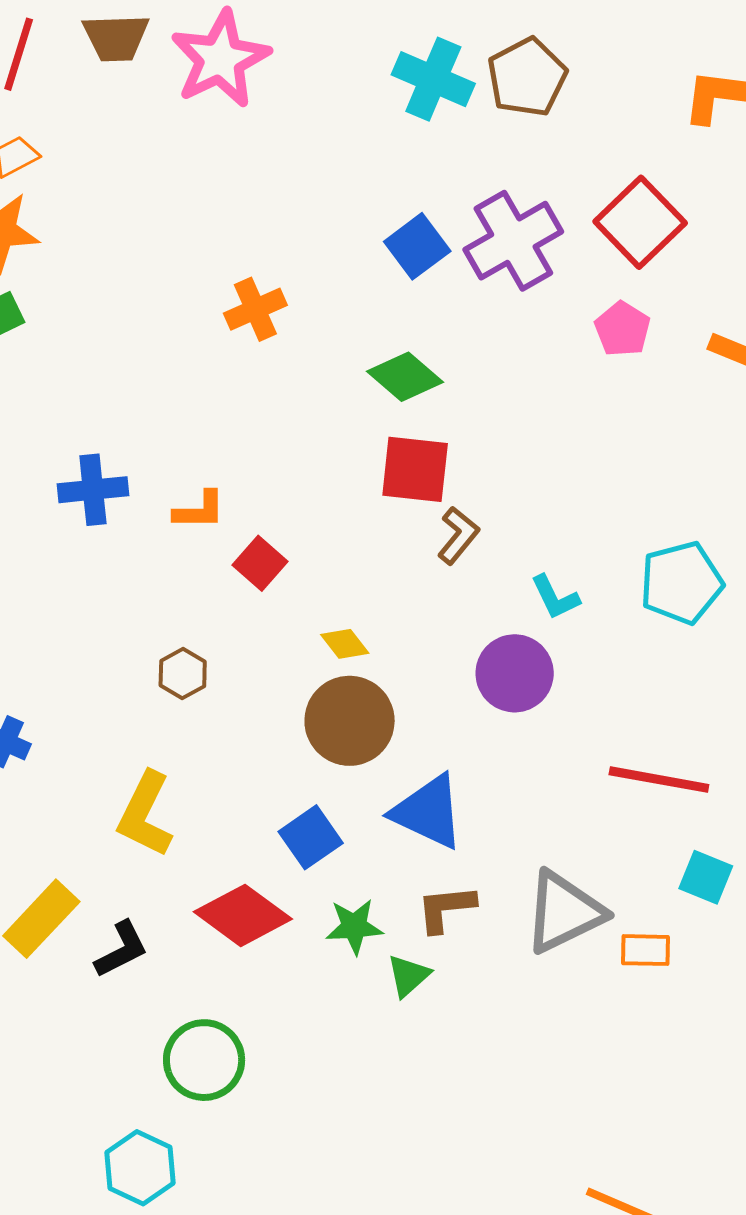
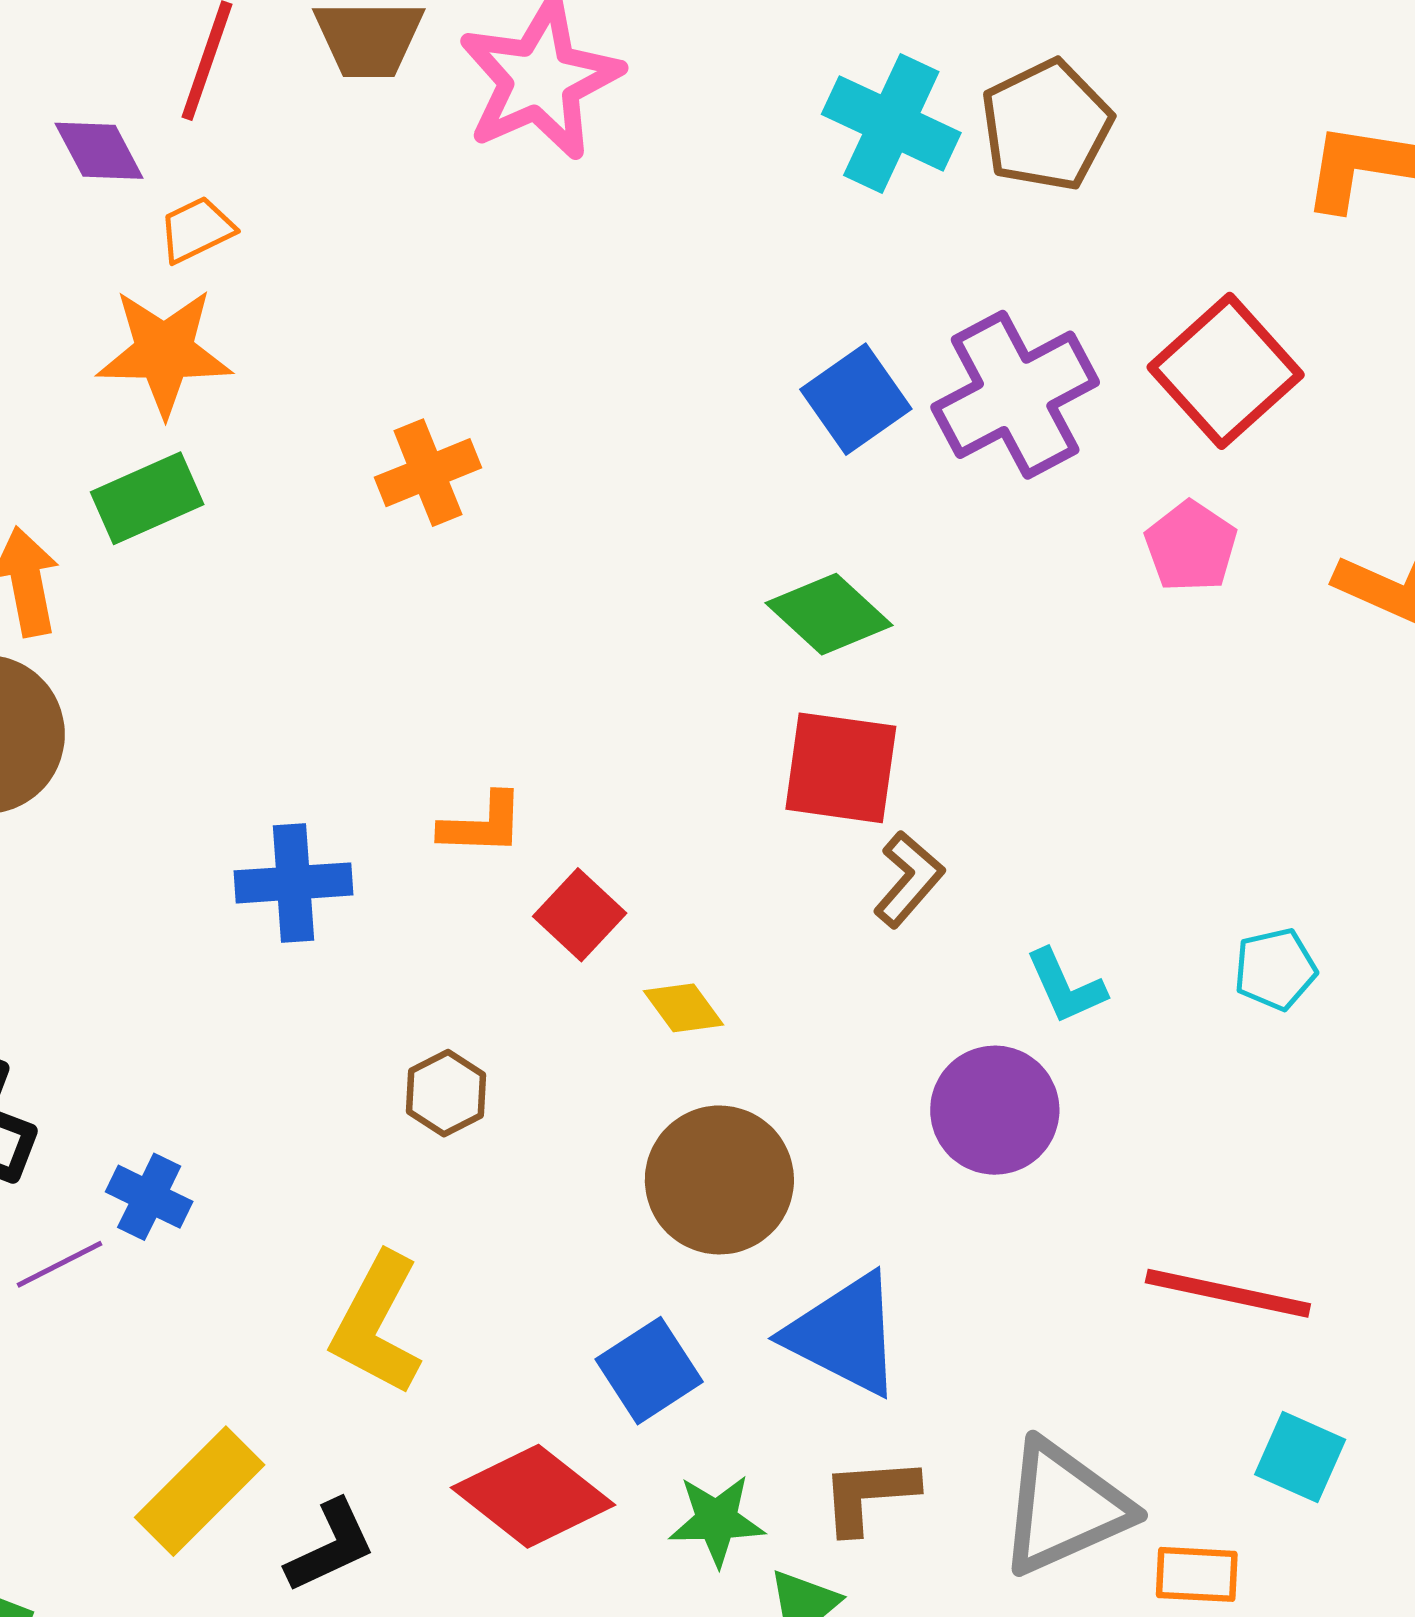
orange cross: (255, 309) -> (428, 473), moved
blue cross: (93, 490) -> (293, 883), moved
cyan pentagon: (681, 583) -> (1275, 969), size x0.6
yellow diamond: (345, 644) -> (683, 1008), moved

